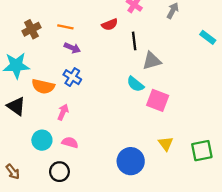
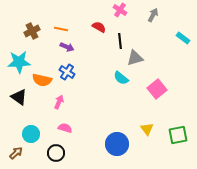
red semicircle: (110, 25) -> (99, 27), turned -128
pink square: (158, 100) -> (157, 89), moved, turned 30
cyan circle: (42, 140) -> (31, 134), moved
brown arrow: (13, 172) -> (16, 153), turned -96

